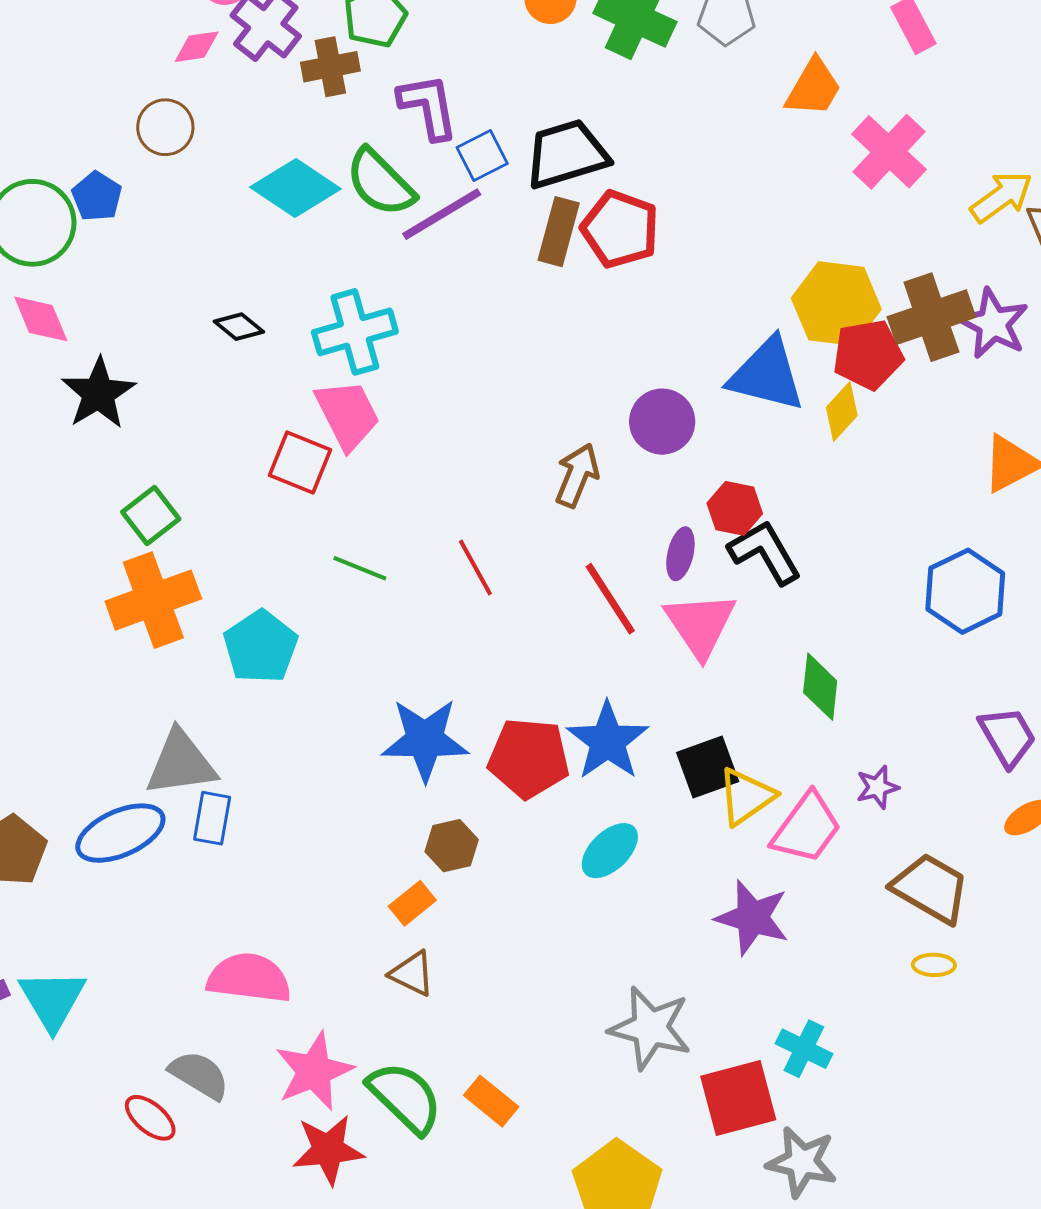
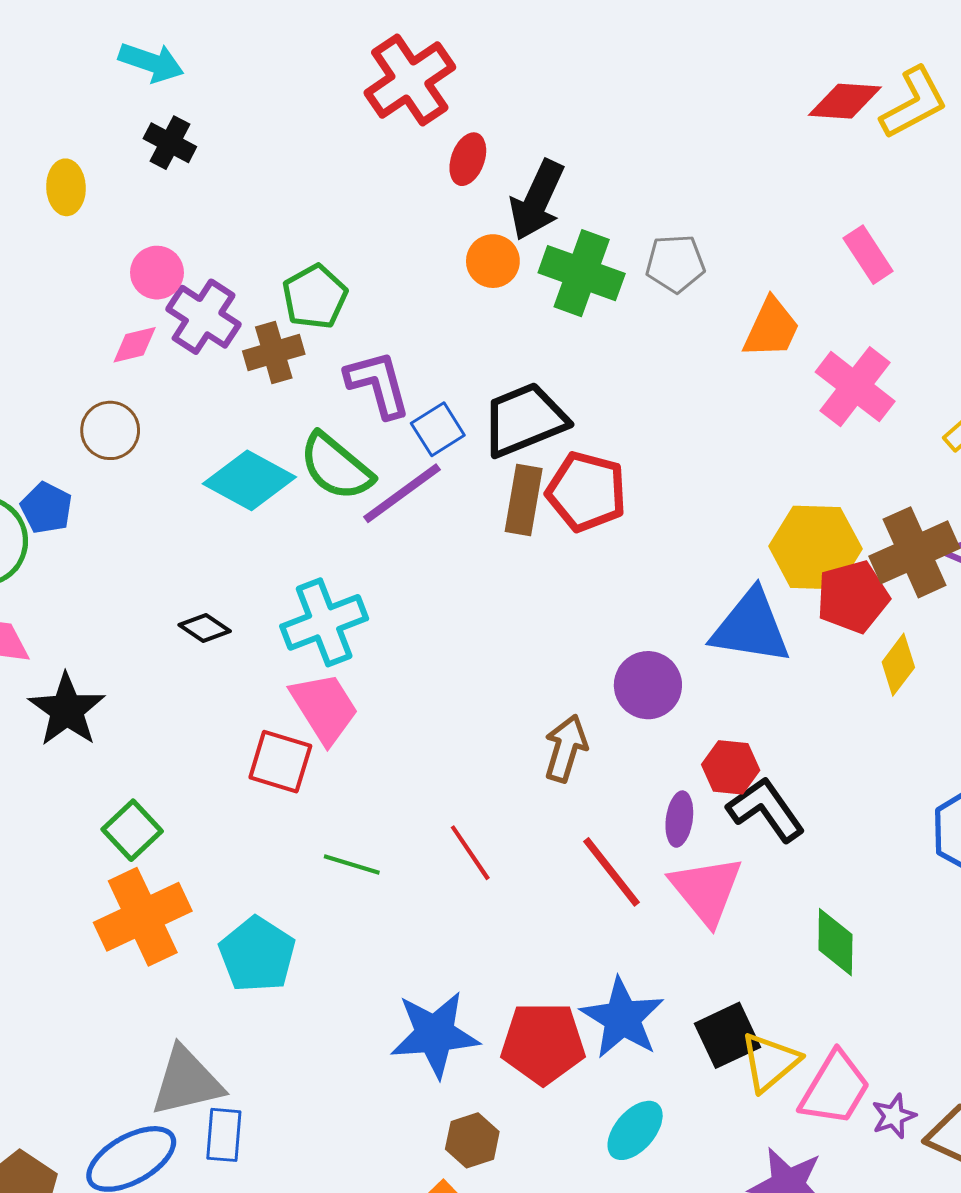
yellow diamond: (842, 411) -> (898, 665), moved
purple star: (877, 787) -> (894, 1116), moved

